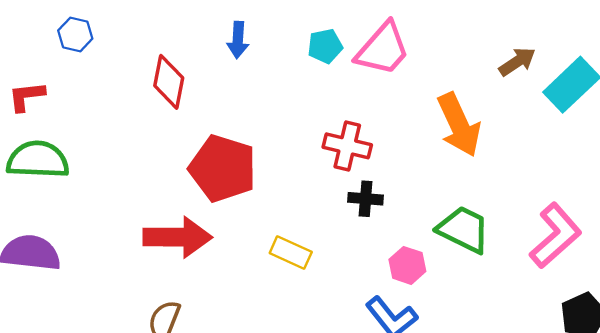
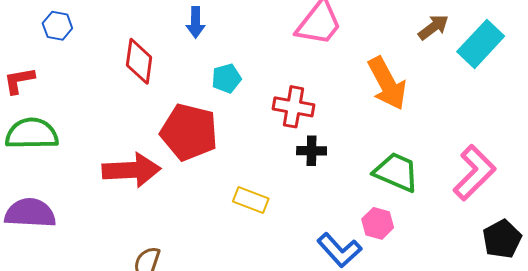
cyan pentagon: (325, 46) -> (226, 78), moved
red arrow: (178, 237) -> (131, 170), moved
pink hexagon: (407, 265) -> (378, 223), moved

